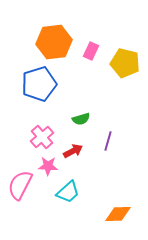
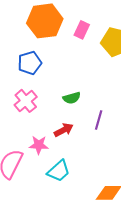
blue pentagon: (39, 84) -> (30, 63), size x0.7
pink cross: (42, 137) -> (26, 101), moved

